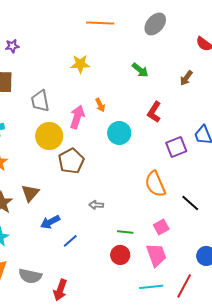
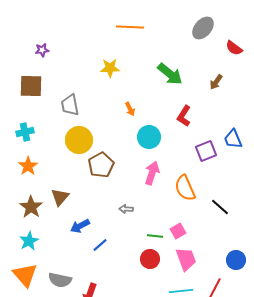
gray ellipse: (155, 24) -> (203, 28), moved
green arrow: (140, 70) -> (170, 74), size x1.5
pink arrow: (77, 117) -> (152, 173), moved
pink square: (161, 227) -> (178, 231), moved

